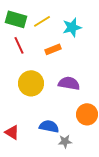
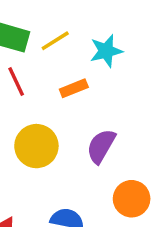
purple semicircle: (69, 83) -> (101, 146), turned -70

